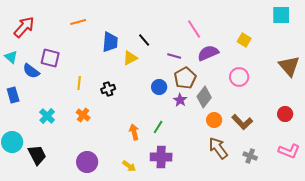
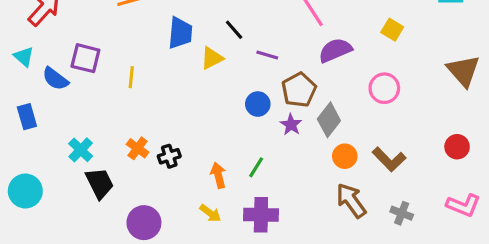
purple line: (174, 56) -> (267, 55), moved
yellow line: (79, 83) -> (131, 77), moved
black cross: (108, 89) -> (169, 156), moved
black trapezoid: (37, 155) -> (100, 183), moved
yellow arrow: (129, 166) -> (210, 213), moved

